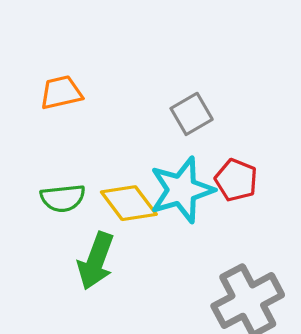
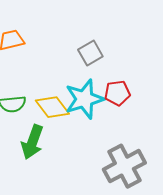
red pentagon: (236, 180) -> (117, 93), turned -30

